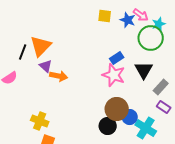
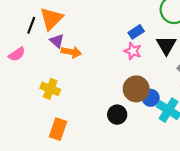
pink star: (114, 75) -> (133, 51), size x0.7
yellow cross: (40, 121) -> (50, 89), moved
black circle: (108, 126) -> (117, 115), moved

